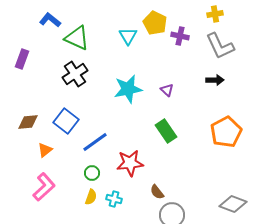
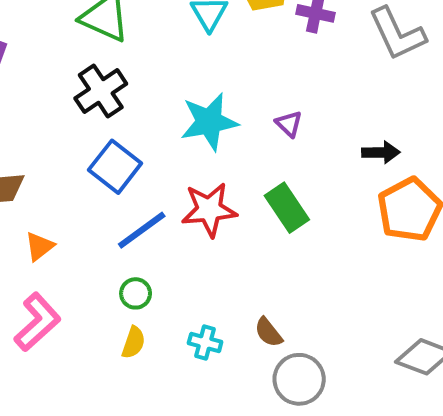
black arrow: (215, 80) -> (381, 152), moved
blue square: (66, 121) -> (115, 167), moved
red star: (130, 163) -> (209, 210), moved
cyan cross: (114, 199) -> (205, 343), moved

